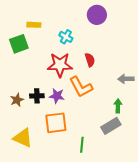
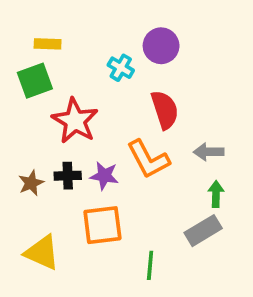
purple circle: (97, 15) -> (161, 46), moved
yellow rectangle: (34, 25) -> (48, 44), moved
red semicircle: (90, 60) -> (165, 110), size x1.5
red star: (60, 65) -> (75, 121), moved, turned 30
gray arrow: (126, 79) -> (209, 152), moved

